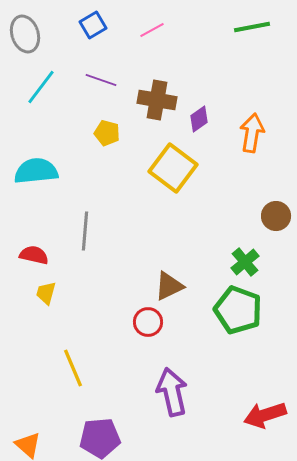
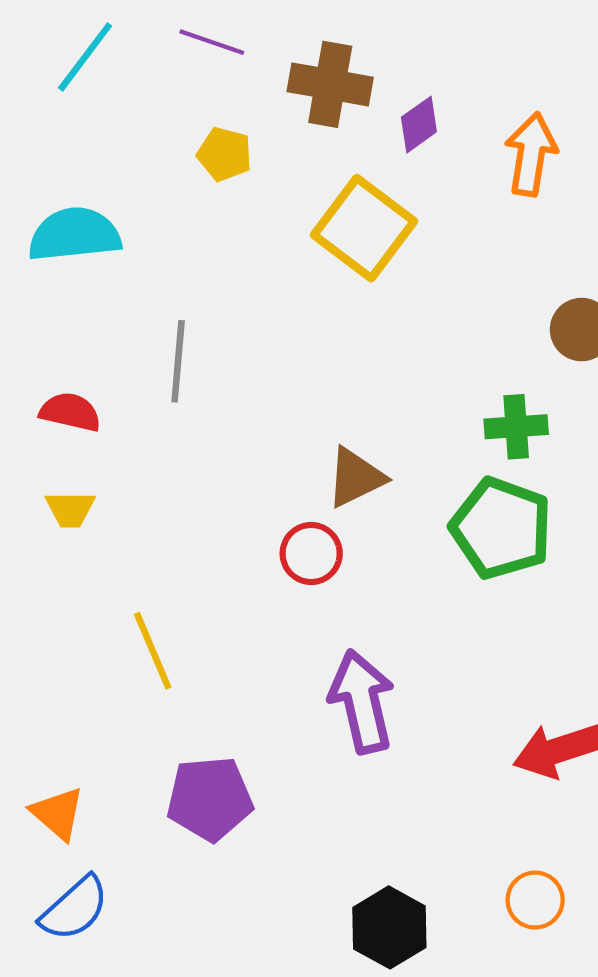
green cross: (245, 262) -> (516, 427), turned 36
yellow trapezoid: (46, 293) -> (70, 509), moved, turned -105

